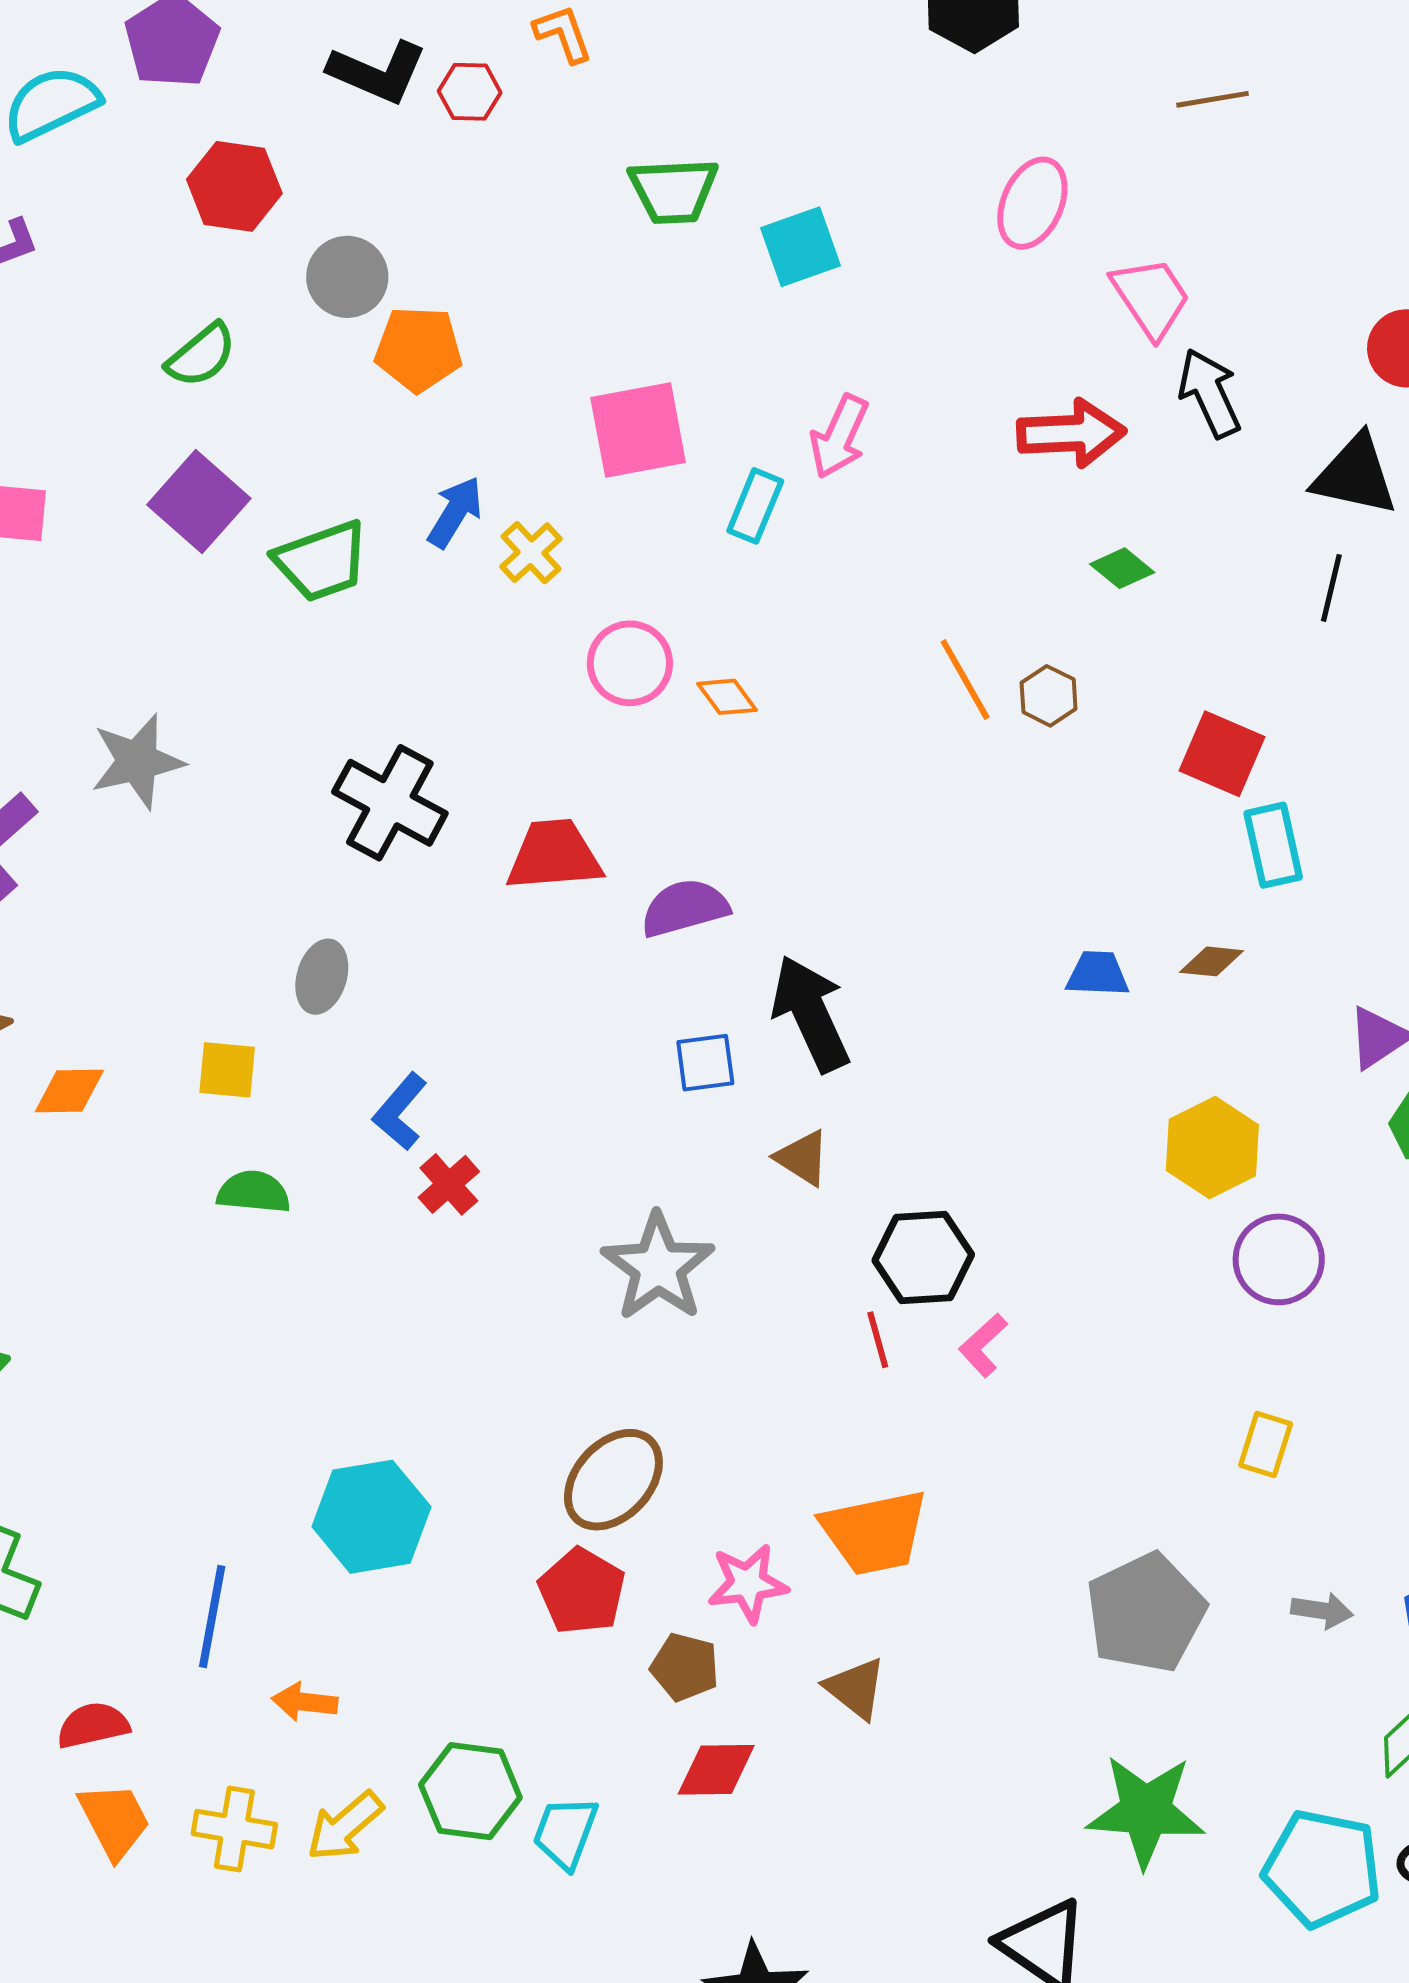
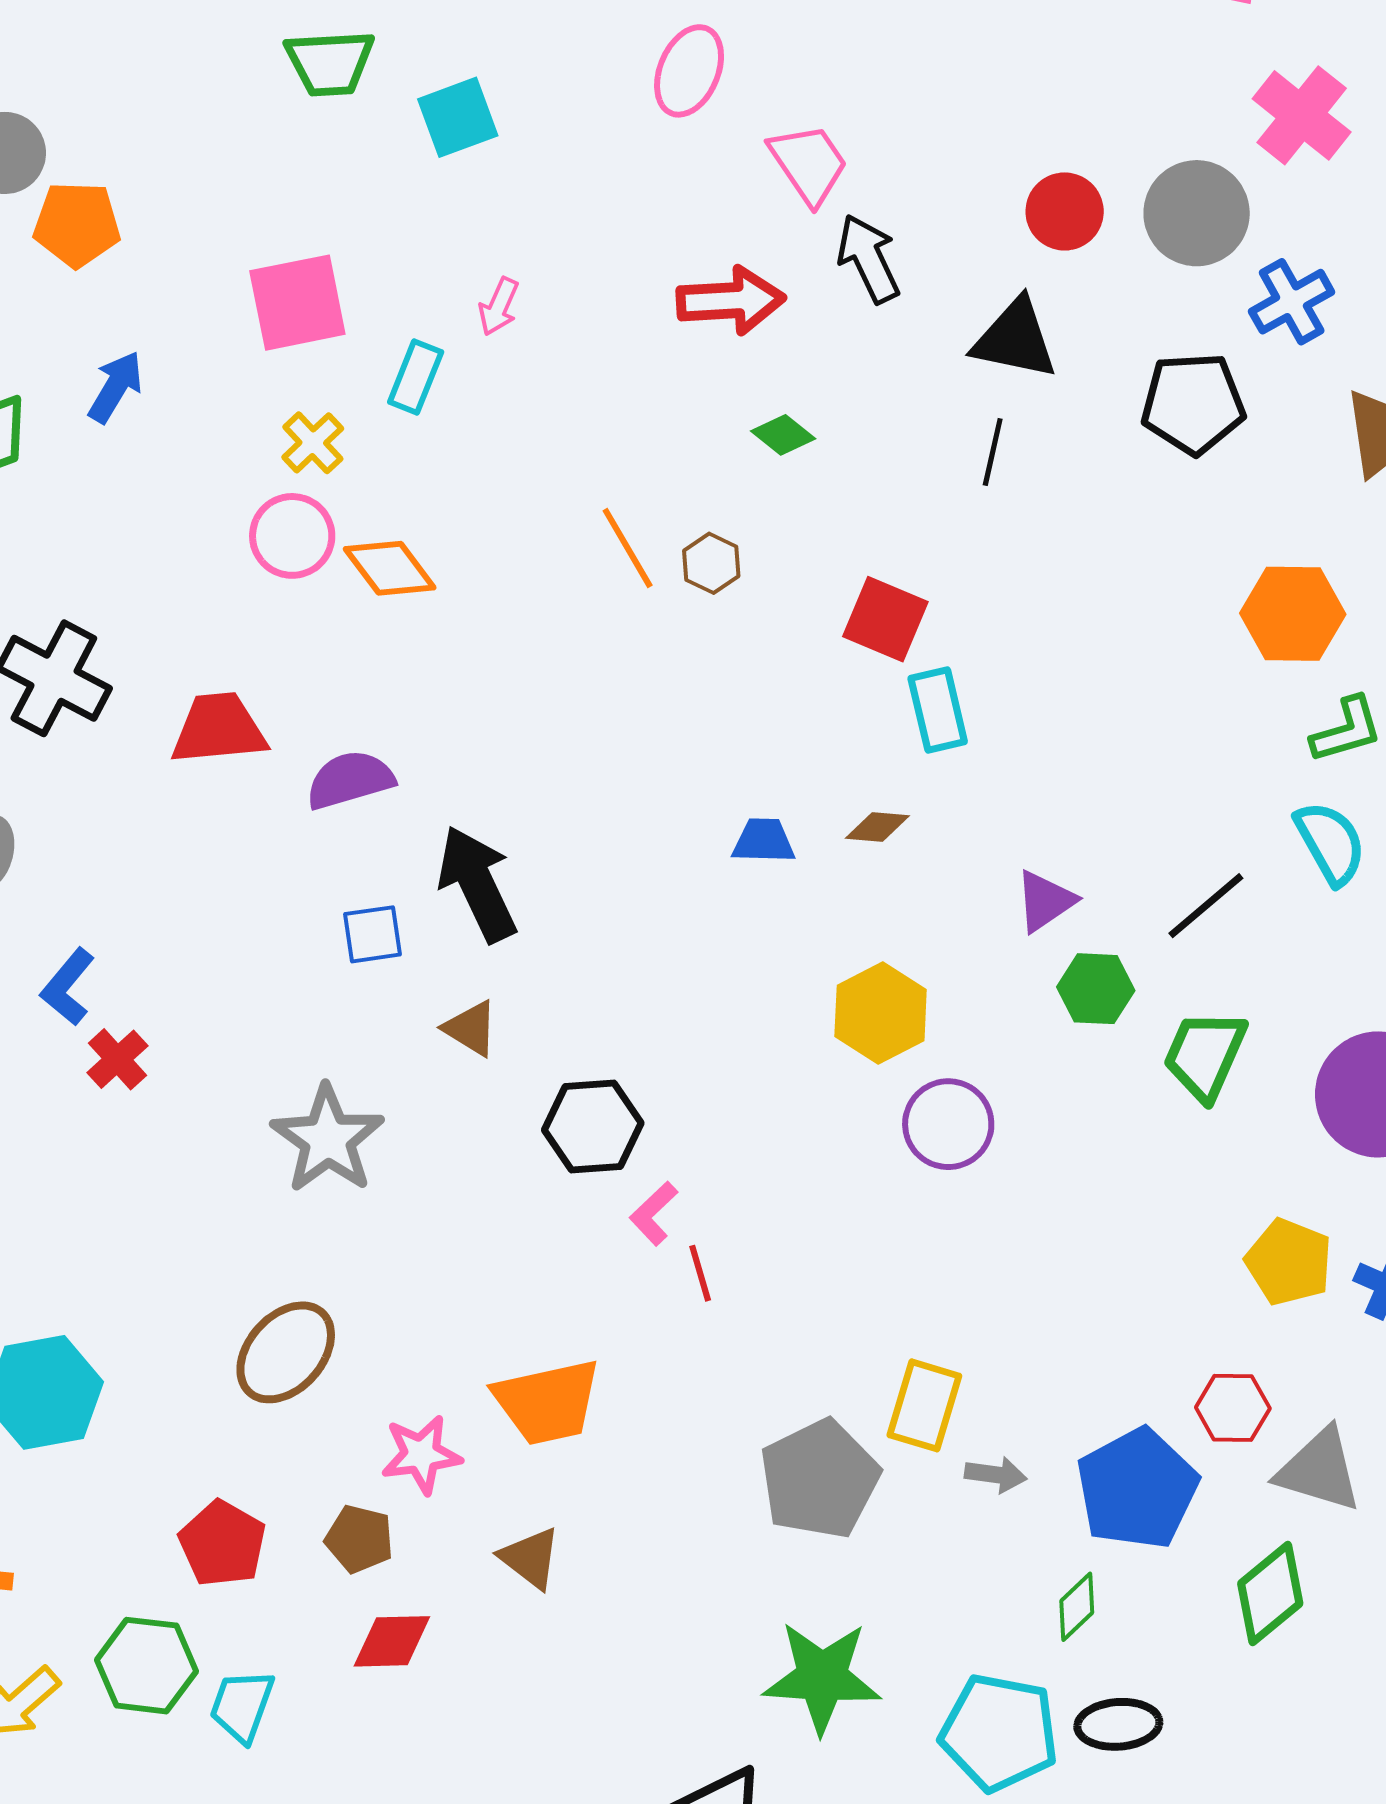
pink arrow: (839, 436) -> (499, 307), size x0.7
yellow cross: (531, 553) -> (313, 443), moved
orange diamond: (727, 697) -> (390, 568), size x1.5
red line: (878, 1340) -> (700, 1273), moved
yellow rectangle: (1266, 1445) -> (924, 1405), moved, size x1.4
red pentagon: (582, 1591) -> (222, 1544), moved

